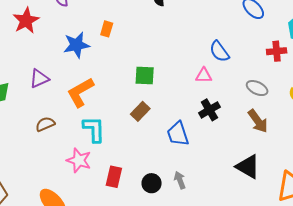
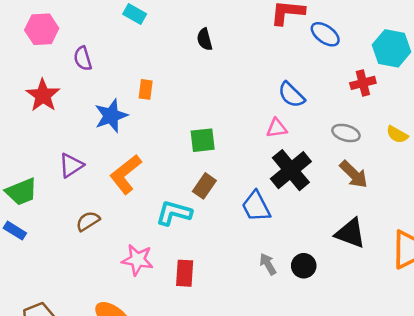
black cross: (209, 110) -> (291, 170), size x1.5
cyan L-shape: (94, 129) -> (174, 213), moved, turned -64
black circle: (152, 183) -> (304, 266), moved

